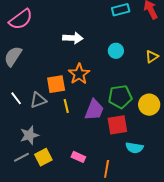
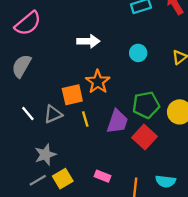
red square: (117, 125) -> (145, 137), turned -35
cyan semicircle: (134, 148) -> (166, 181), moved

